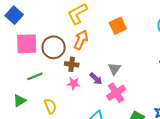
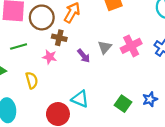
pink star: (74, 83) -> (50, 57), moved
pink cross: (116, 93) -> (131, 46), moved

